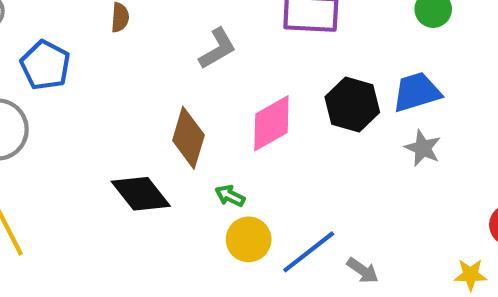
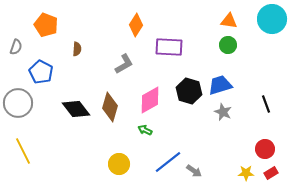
black diamond: (141, 194) -> (76, 109), moved
green arrow: (230, 196) -> (145, 130), moved
yellow circle: (249, 239) -> (119, 164), moved

